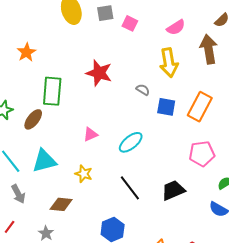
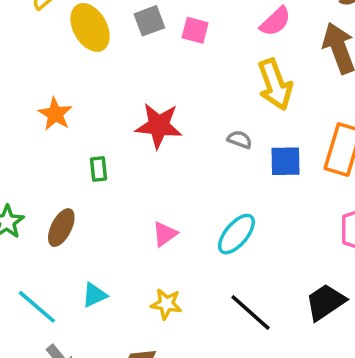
orange star: (26, 52) -> (55, 114), moved
green rectangle: (52, 91) -> (98, 169), moved, size x0.5
cyan triangle: (44, 161) -> (94, 295), size x0.6

